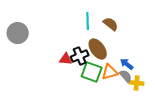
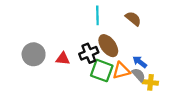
brown semicircle: (111, 24) -> (133, 19), moved
gray circle: (18, 33) -> (34, 54), moved
red triangle: (66, 59) -> (63, 59), moved

